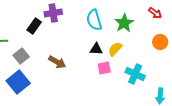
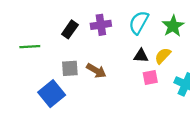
purple cross: (53, 13) -> (101, 25), moved
cyan semicircle: (94, 20) -> (139, 23), turned 45
gray square: (21, 56) -> (70, 68), moved, turned 35

